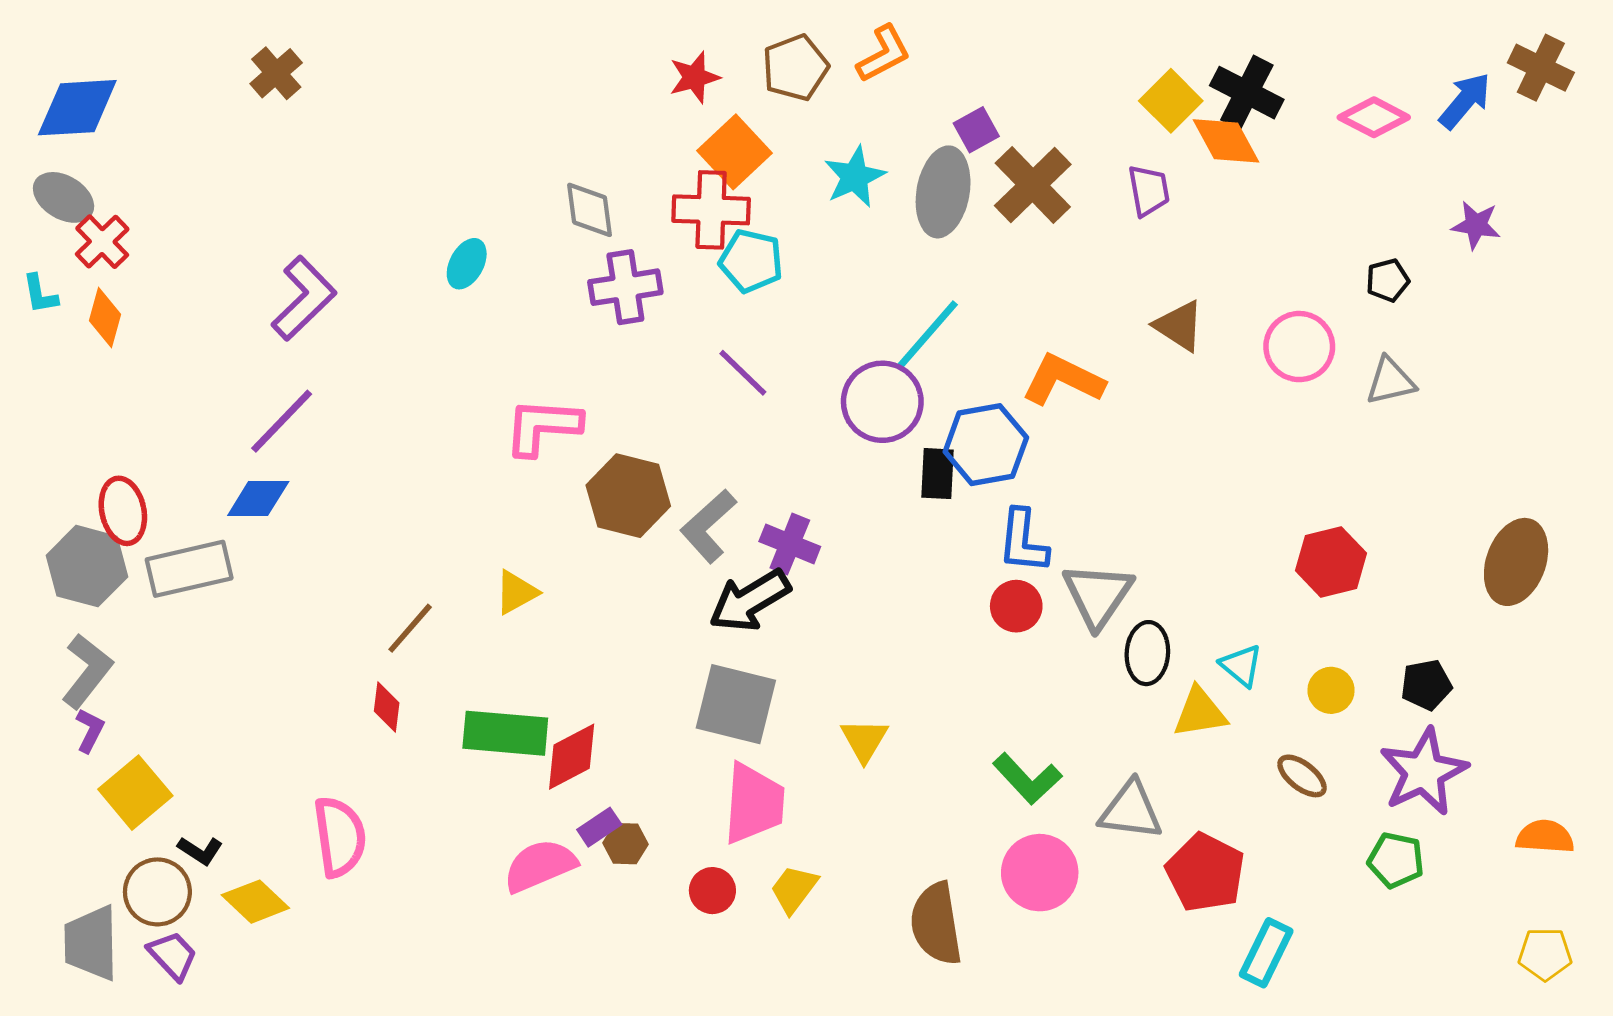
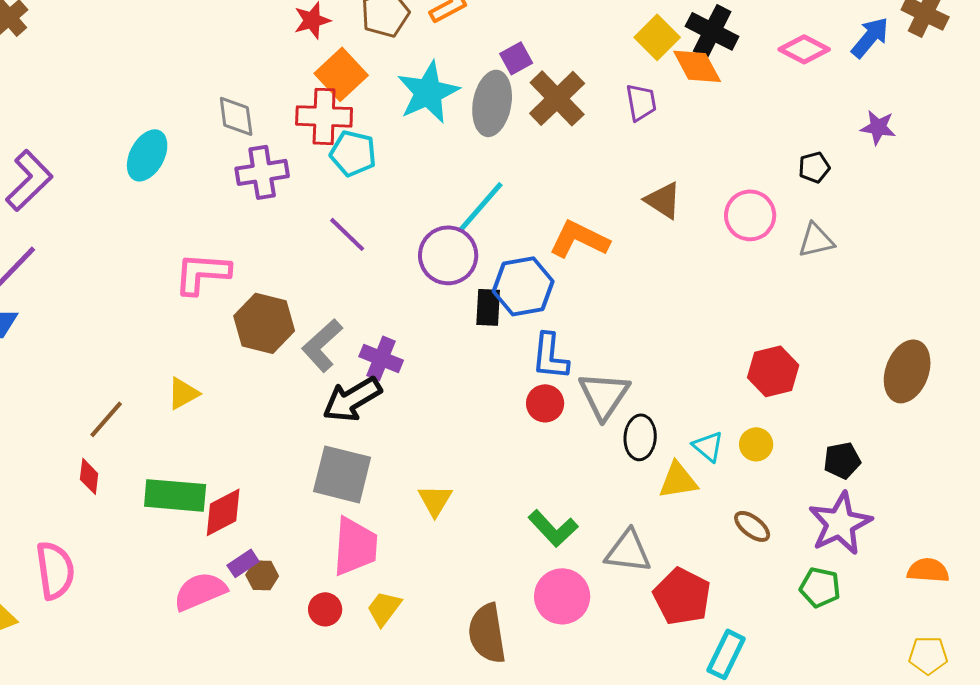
cyan star: (855, 177) -> (428, 92), size x1.4
cyan ellipse: (467, 264) -> (147, 155), size x1.4
yellow circle: (1331, 690) -> (756, 444), moved

